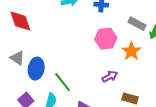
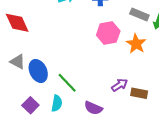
blue ellipse: (36, 69) -> (38, 71), turned -30
purple arrow: (110, 76) -> (120, 85), moved

